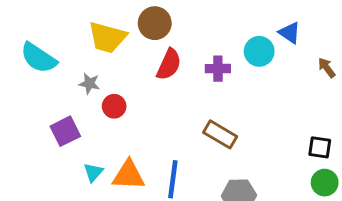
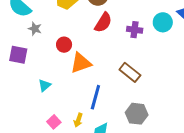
gray star: (89, 83) -> (35, 29), moved
purple square: (65, 131) -> (18, 55), moved, turned 30
orange triangle: (128, 175) -> (81, 63), moved, turned -30

